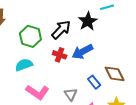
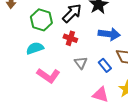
blue arrow: (82, 52) -> (109, 34), moved, turned -145
gray triangle: (71, 94) -> (81, 63), moved

